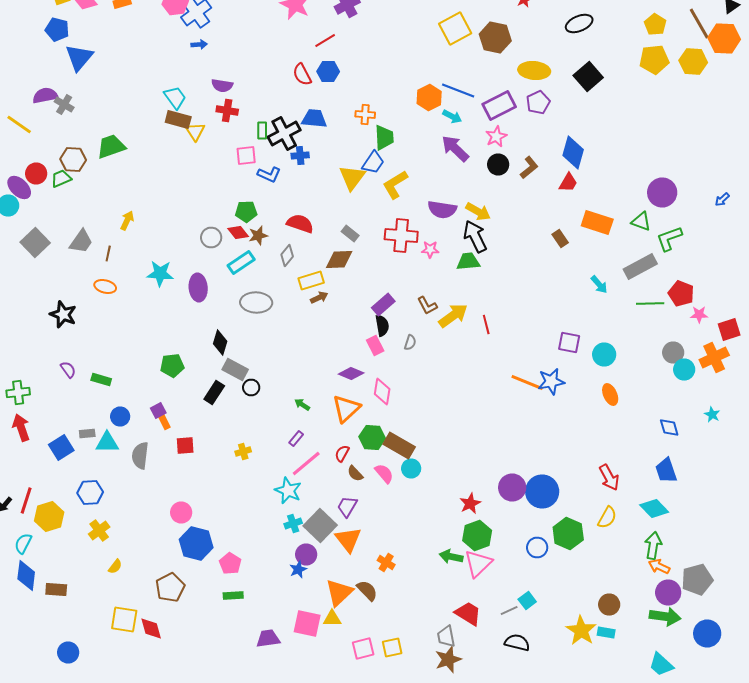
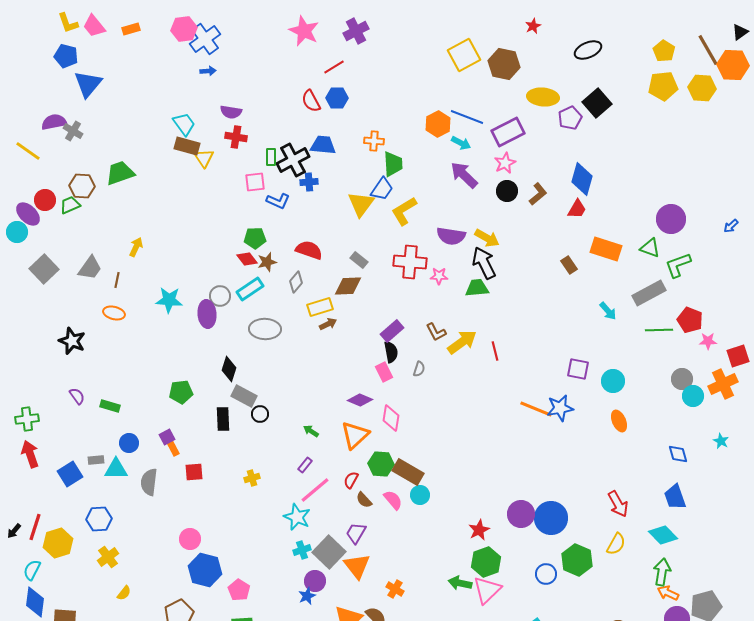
purple pentagon: (538, 102) -> (570, 118), moved
gray circle: (211, 238) -> (220, 296), moved
black rectangle: (214, 392) -> (223, 419), turned -35

